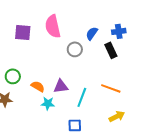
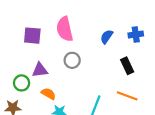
gray circle: (75, 49) -> (72, 60), moved
black rectangle: (111, 50) -> (127, 66), moved
purple triangle: (61, 86) -> (40, 70), moved

